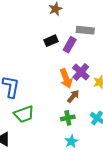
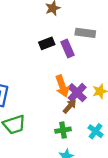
purple rectangle: (70, 45) -> (67, 48), turned -56
purple cross: (81, 72) -> (77, 93), moved

